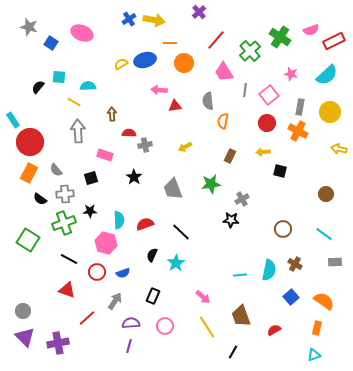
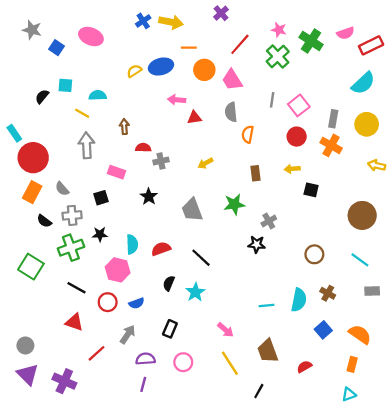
pink trapezoid: (224, 72) -> (232, 80), moved
pink star: (291, 74) -> (279, 30), moved
brown rectangle: (230, 156) -> (255, 173), turned -32
brown circle: (326, 194) -> (362, 215), size x1.6
purple cross: (58, 343) -> (64, 381), turned 35

